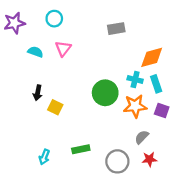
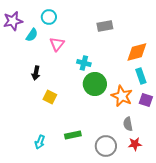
cyan semicircle: (35, 52) -> (32, 35), moved, turned 104
cyan cross: (135, 79) -> (84, 63), moved
black arrow: (38, 93) -> (36, 73), moved
orange star: (135, 106) -> (122, 96), turned 30
gray semicircle: (142, 137) -> (128, 124), turned -56

